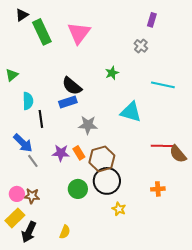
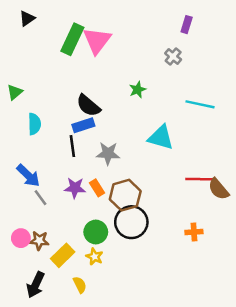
green rectangle: (42, 32) -> (72, 39), moved, turned 50
black line: (41, 119) -> (72, 146), moved
yellow star: (119, 209) -> (95, 257), moved
yellow rectangle: (15, 218) -> (63, 255), moved
yellow semicircle: (65, 232) -> (80, 285), turned -48

